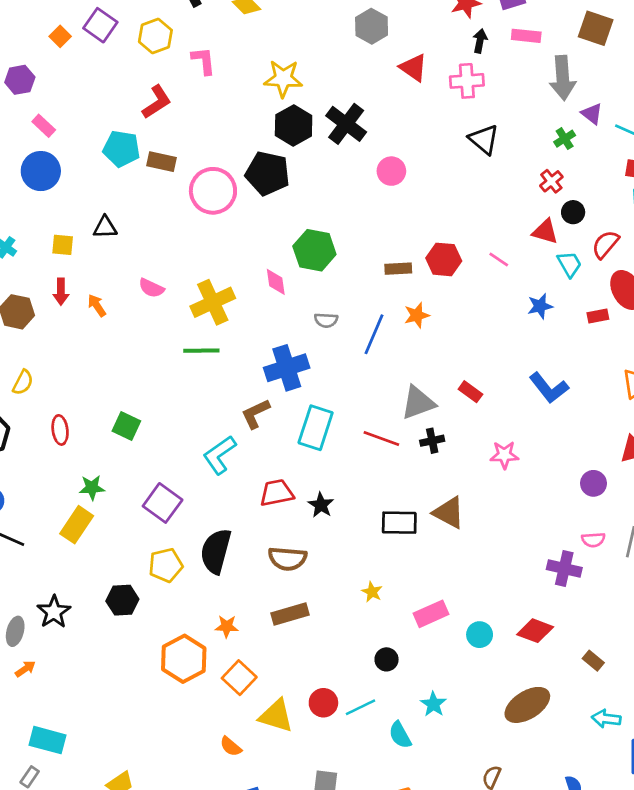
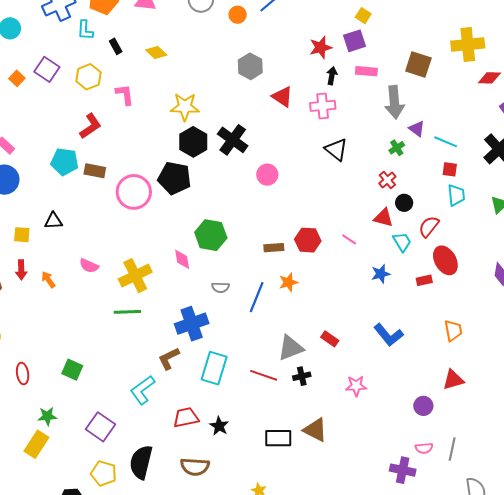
yellow pentagon: (166, 565) -> (104, 473), turned 30

